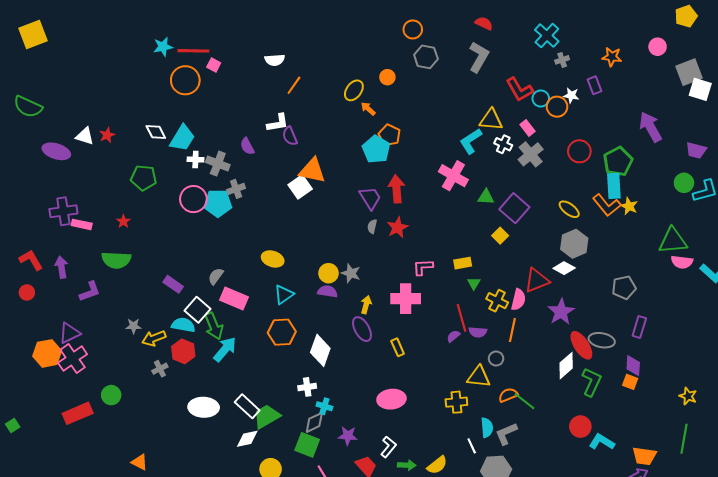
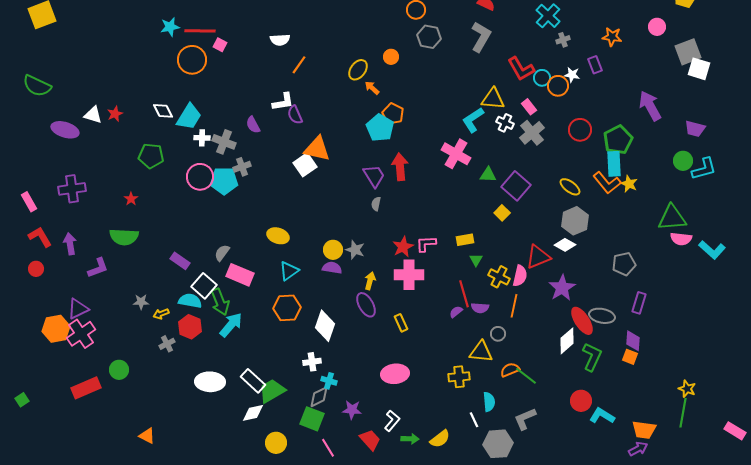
pink rectangle: (82, 224) -> (29, 202), moved, turned 48
red star: (398, 227) -> (403, 247), moved
yellow arrow: (154, 338) -> (161, 314), size x0.7
yellow star: (688, 396) -> (687, 389), moved
gray L-shape: (506, 434) -> (525, 419), moved

